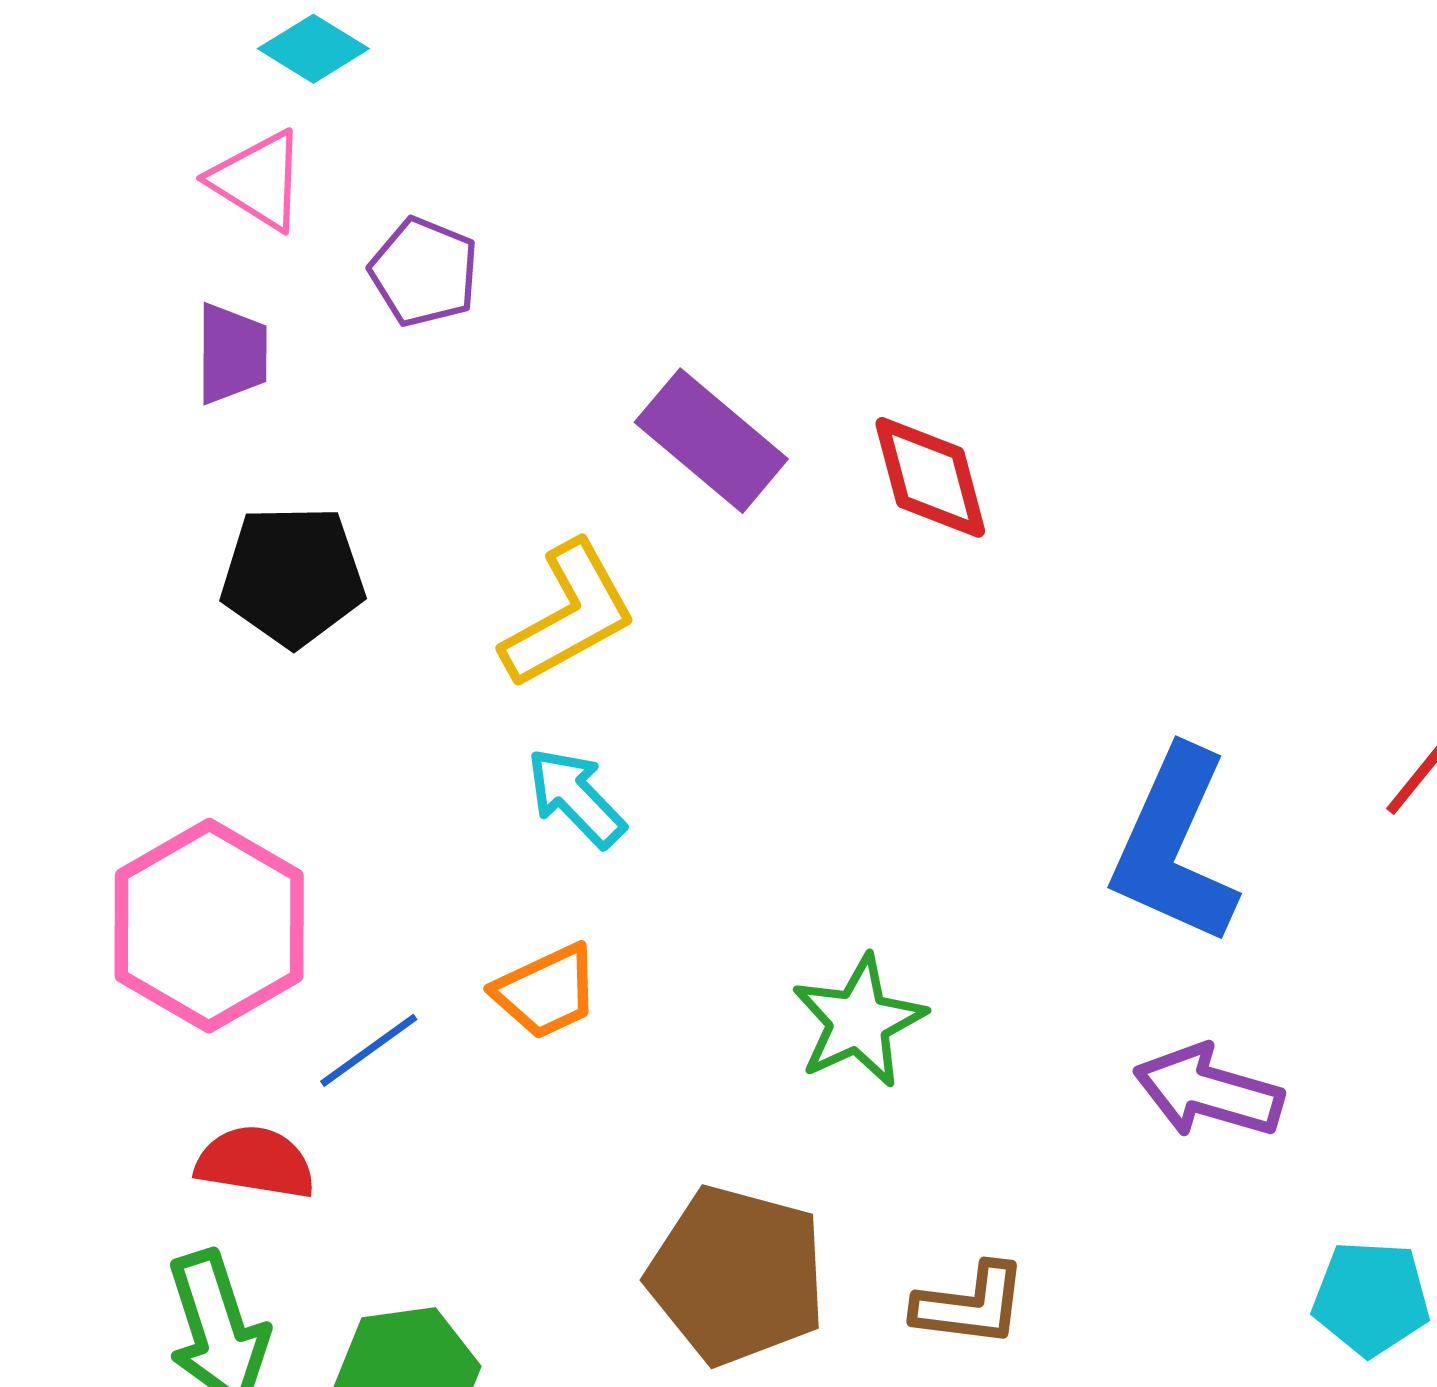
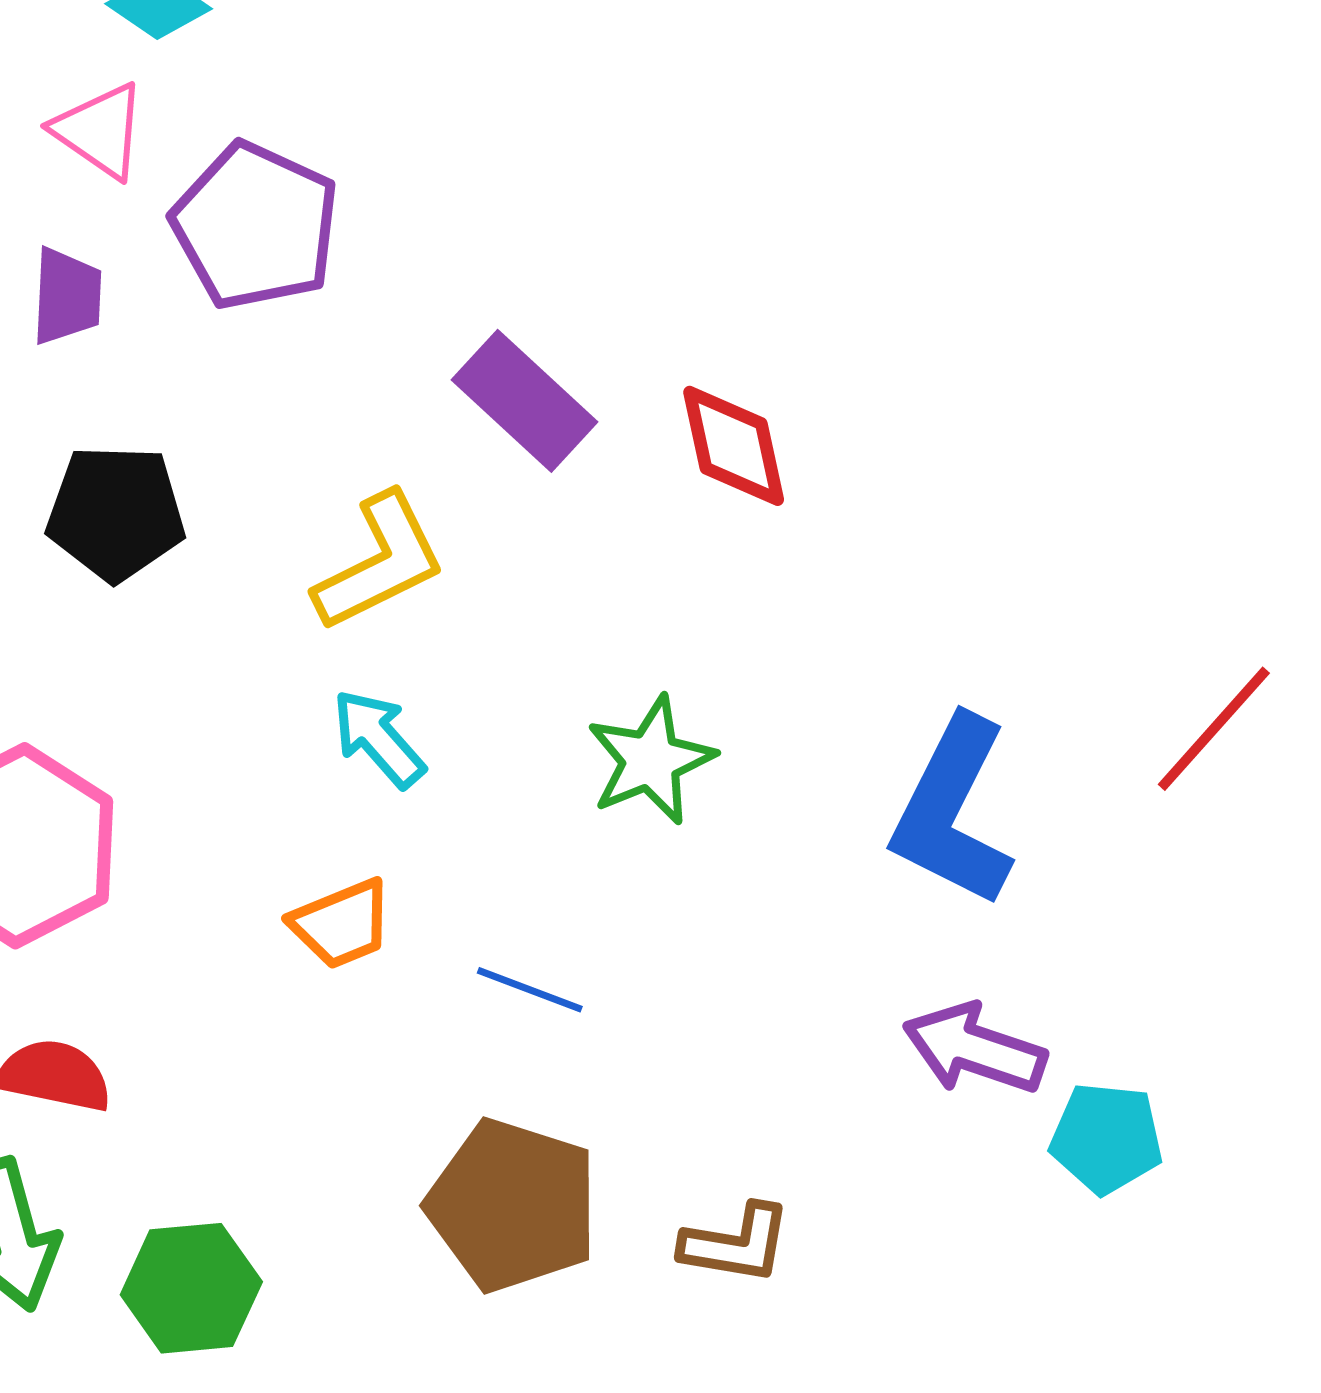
purple pentagon: (424, 272) -> (255, 226), size x1.6
green star: (859, 1021) -> (651, 760), moved
blue line: (369, 1050) -> (530, 990), moved, turned 54
cyan pentagon: (1371, 1298) -> (1106, 1138), moved

